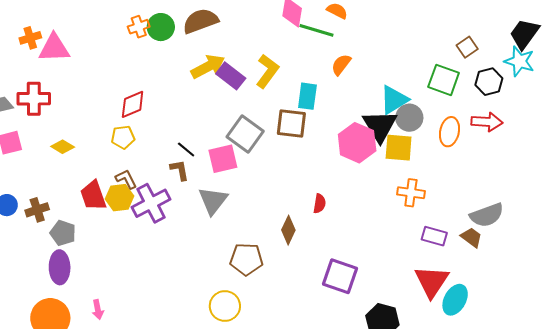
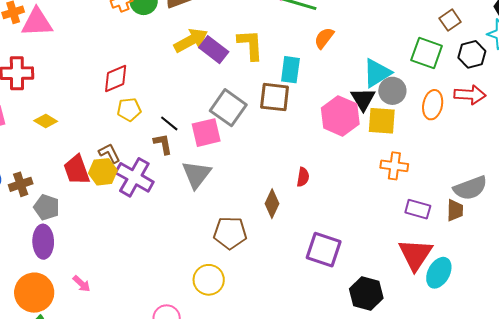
yellow L-shape: (267, 71) -> (250, 45), turned -40
black triangle: (380, 126) -> (363, 99), size x0.7
yellow pentagon: (123, 137) -> (129, 110), moved
purple cross: (151, 203) -> (134, 177), turned -33
brown trapezoid: (471, 237) -> (455, 210), turned 55
pink arrow: (98, 310) -> (82, 284), turned -36

